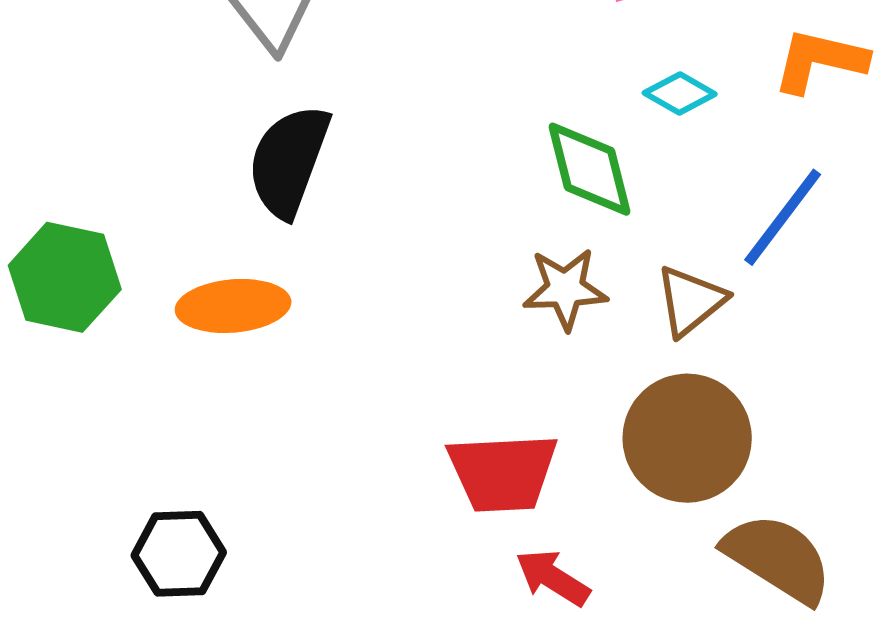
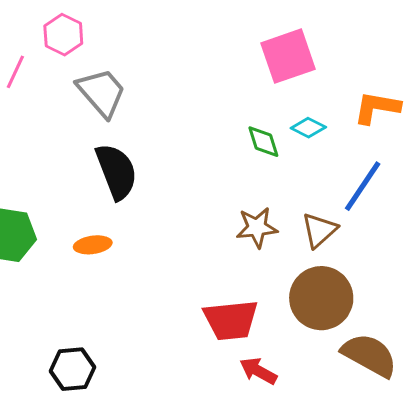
black semicircle: (289, 161) -> (116, 172), turned 142
green diamond: (589, 169) -> (263, 142), moved, size x0.7
orange ellipse: (233, 306) -> (93, 245), size x0.7

